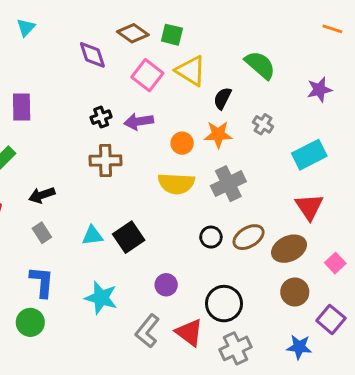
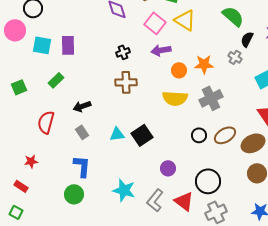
black semicircle: (223, 98) -> (247, 39), moved
purple arrow: (139, 121) -> (161, 50), moved
cyan star: (101, 298) -> (124, 190), moved

